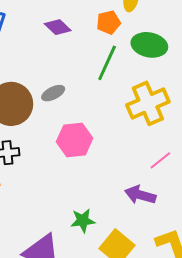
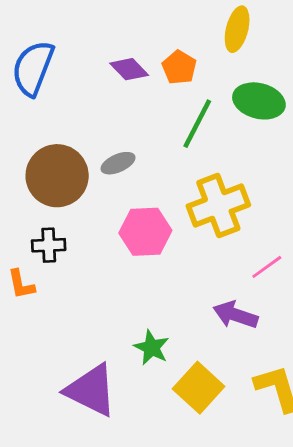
orange pentagon: (108, 22) -> (179, 67), moved, turned -30
yellow cross: (148, 103) -> (218, 205), moved
green star: (83, 221) -> (151, 348), turned 30

